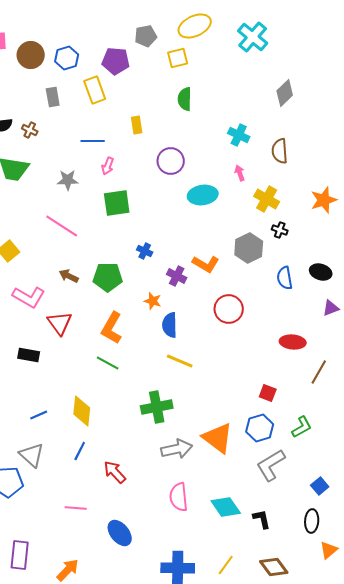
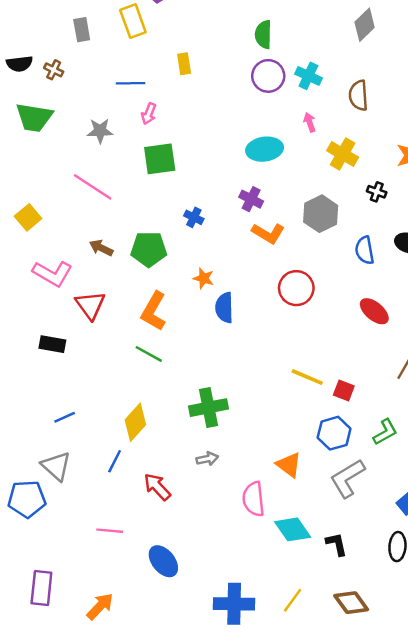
green semicircle: (185, 99) -> (263, 34), moved
purple circle: (171, 161) -> (268, 76), moved
black cross: (280, 230) -> (377, 192), moved
purple cross: (177, 276) -> (251, 199), moved
red ellipse: (293, 342) -> (374, 311), moved, turned 35
yellow line: (180, 361) -> (307, 377), moved
yellow diamond: (82, 411) -> (135, 422), moved, turned 36
orange triangle: (218, 438) -> (289, 465), moved, size x0.7
gray arrow: (177, 449) -> (207, 459), moved, size x0.6
pink semicircle: (179, 497) -> (254, 499), moved

